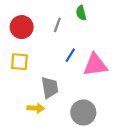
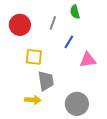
blue line: (70, 55) -> (69, 42), moved
yellow square: (19, 62) -> (34, 57), moved
pink triangle: (95, 65) -> (88, 60), size x0.7

